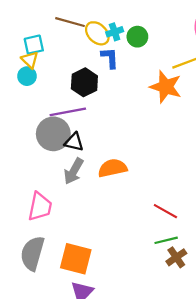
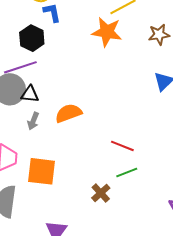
gray arrow: (74, 171) -> (33, 121), size x0.7
brown cross: (176, 257) -> (101, 193), moved
orange square: (76, 259) -> (41, 171), moved

